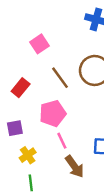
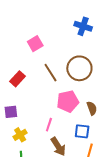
pink pentagon: (53, 113) -> (68, 101), moved
pink line: (62, 141) -> (49, 125), turned 40

